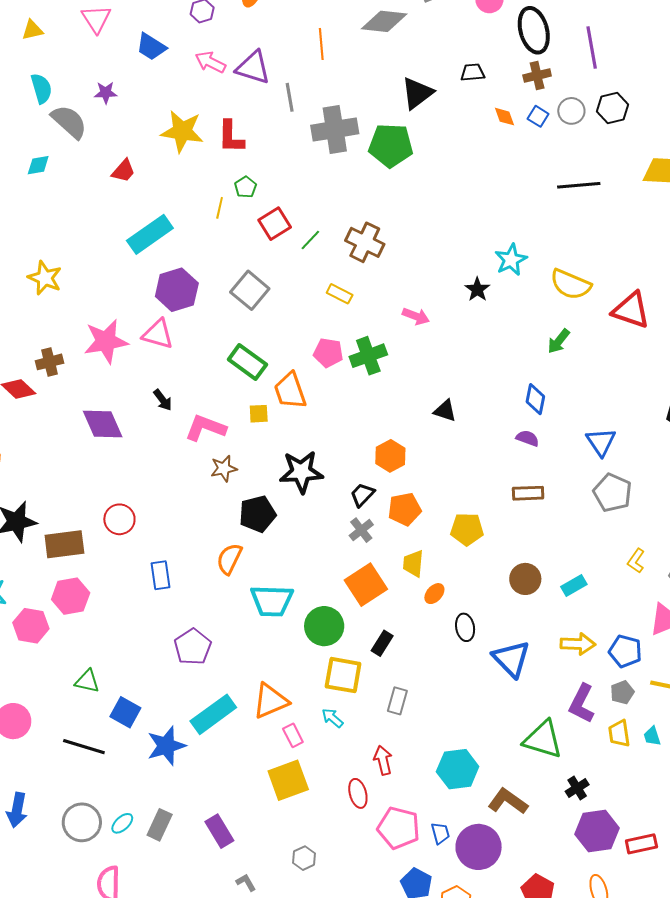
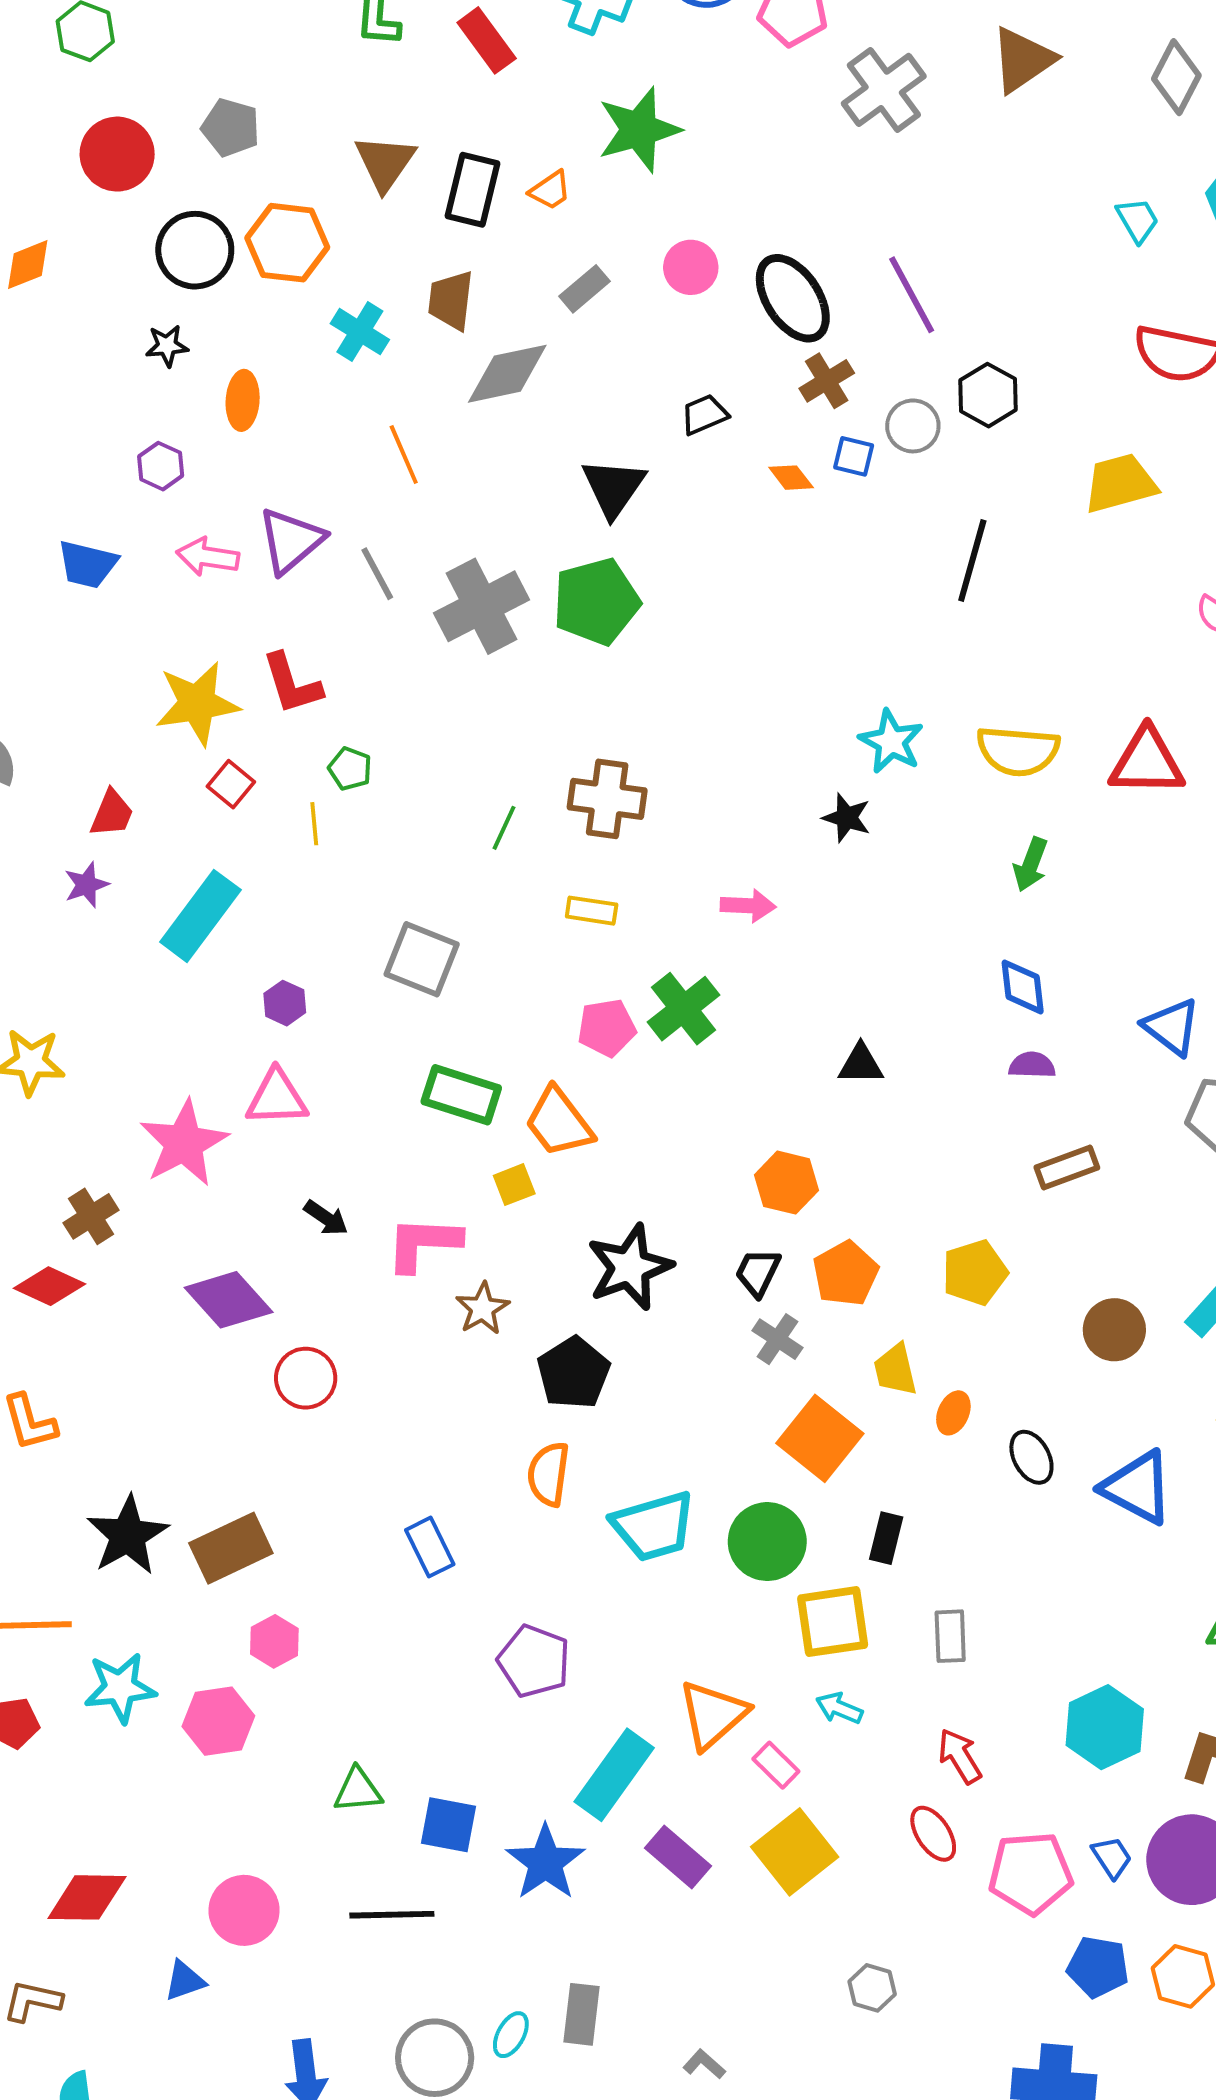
purple triangle: (253, 68) -> (291, 541), turned -39
purple star: (106, 93) -> (86, 885), moved
black line: (579, 185) -> (972, 561), turned -51
red square: (275, 224) -> (231, 784), moved, size x0.7
purple hexagon: (177, 290) -> (285, 1003), size x0.5
red circle: (119, 519) -> (306, 1378), moved
pink hexagon: (71, 596) -> (274, 1641), size x0.7
purple rectangle: (219, 831) -> (678, 1857), moved
gray L-shape: (246, 882) -> (704, 2064), moved

